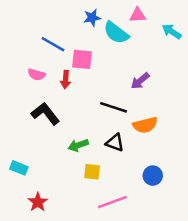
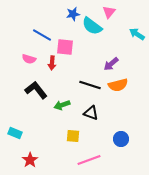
pink triangle: (138, 15) -> (109, 12), turned -48
cyan arrow: (172, 32) -> (137, 34), moved
orange semicircle: (145, 125) -> (118, 85), moved
green arrow: (78, 145) -> (62, 105), moved

